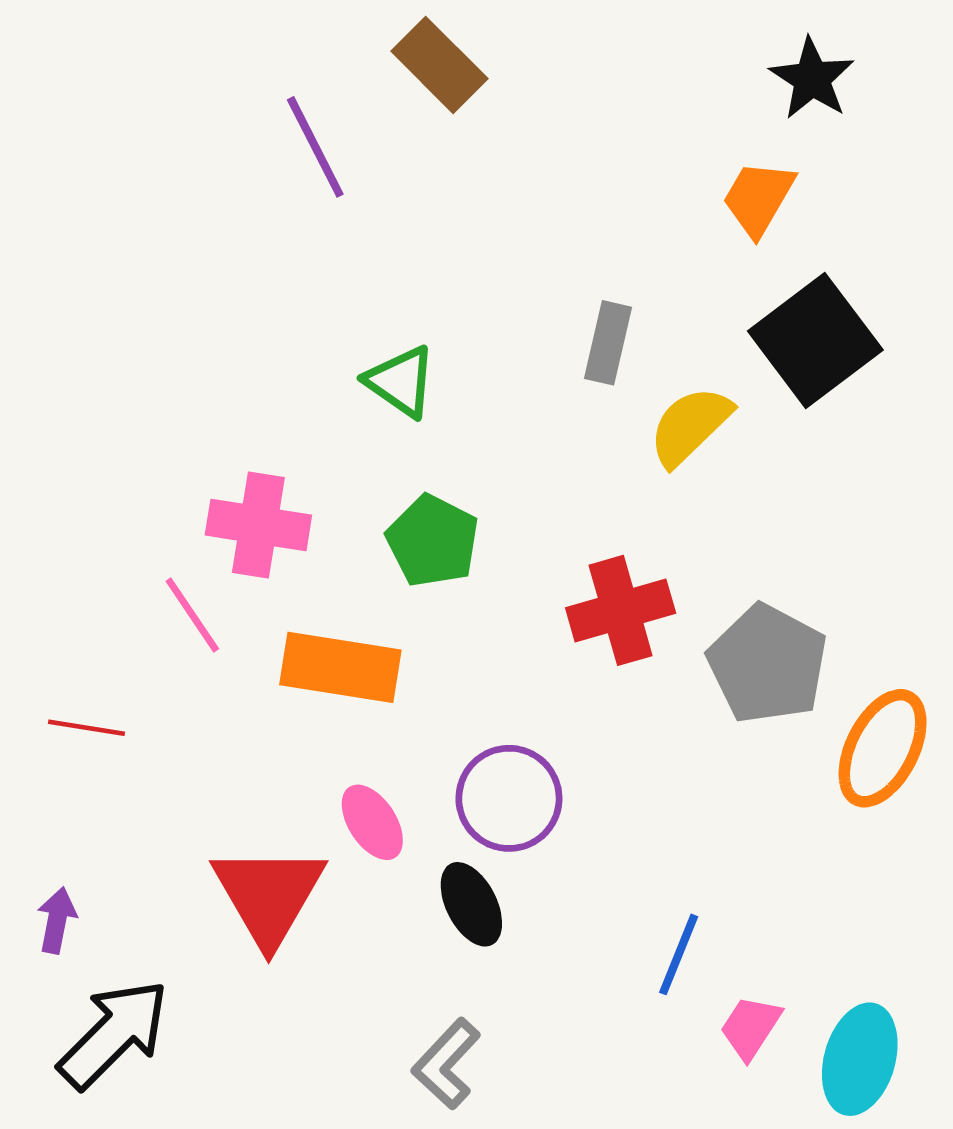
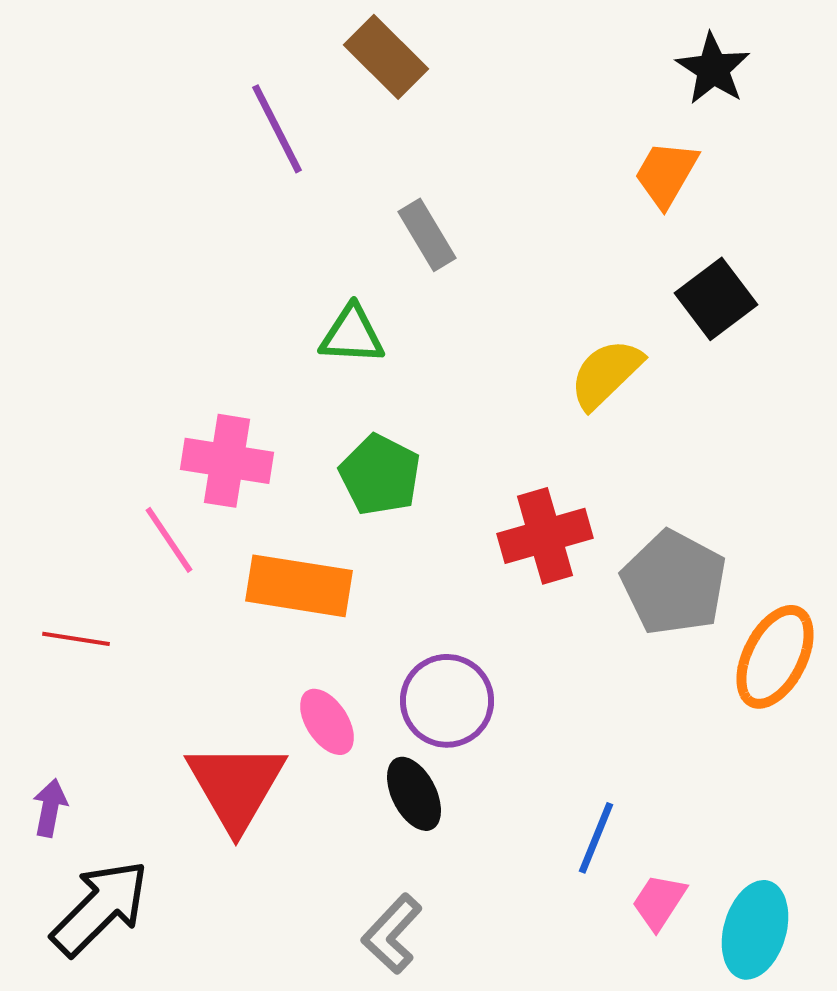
black square: (815, 341) -> (716, 299), size x0.7
gray rectangle: (608, 343) -> (427, 235), moved, turned -44
green triangle: (401, 382) -> (352, 335), turned -32

